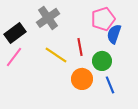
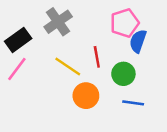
orange circle: (82, 79) -> (86, 96), moved
blue line: (110, 85) -> (133, 103), turned -60

